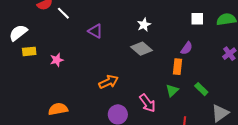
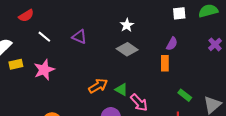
white line: (63, 13) -> (44, 37), moved
pink star: (57, 60) -> (44, 70), size x1.5
green rectangle: (201, 89) -> (185, 95), moved
green triangle: (172, 90) -> (121, 90), moved, turned -40

